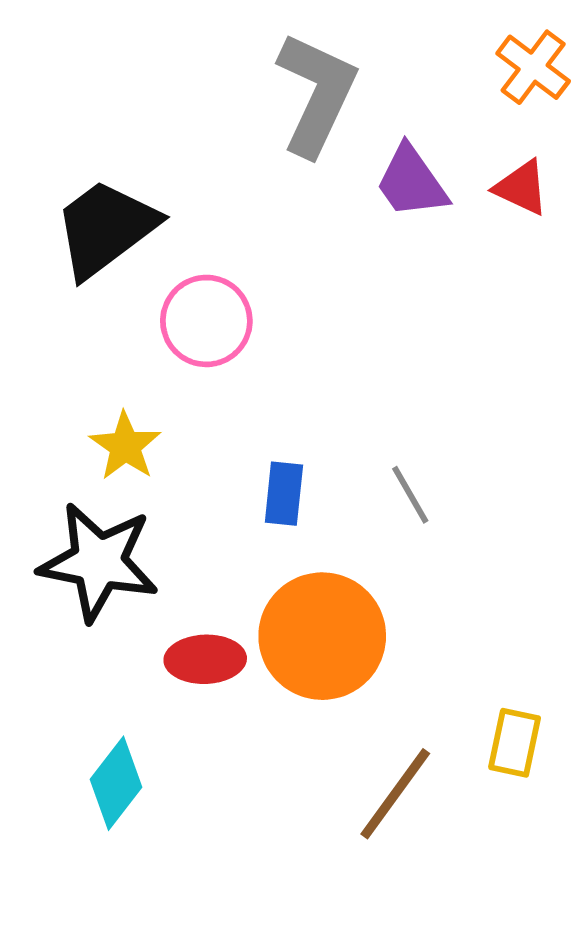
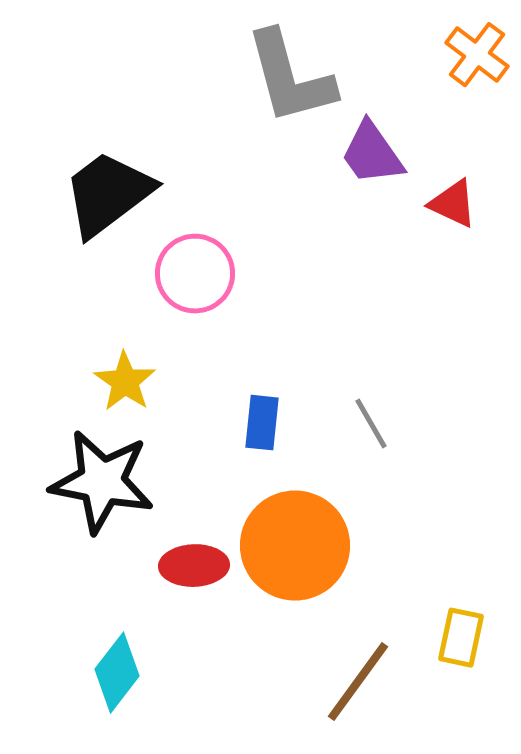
gray L-shape: (316, 94) -> (290, 78), turned 140
red triangle: (522, 188) -> (453, 204), moved

